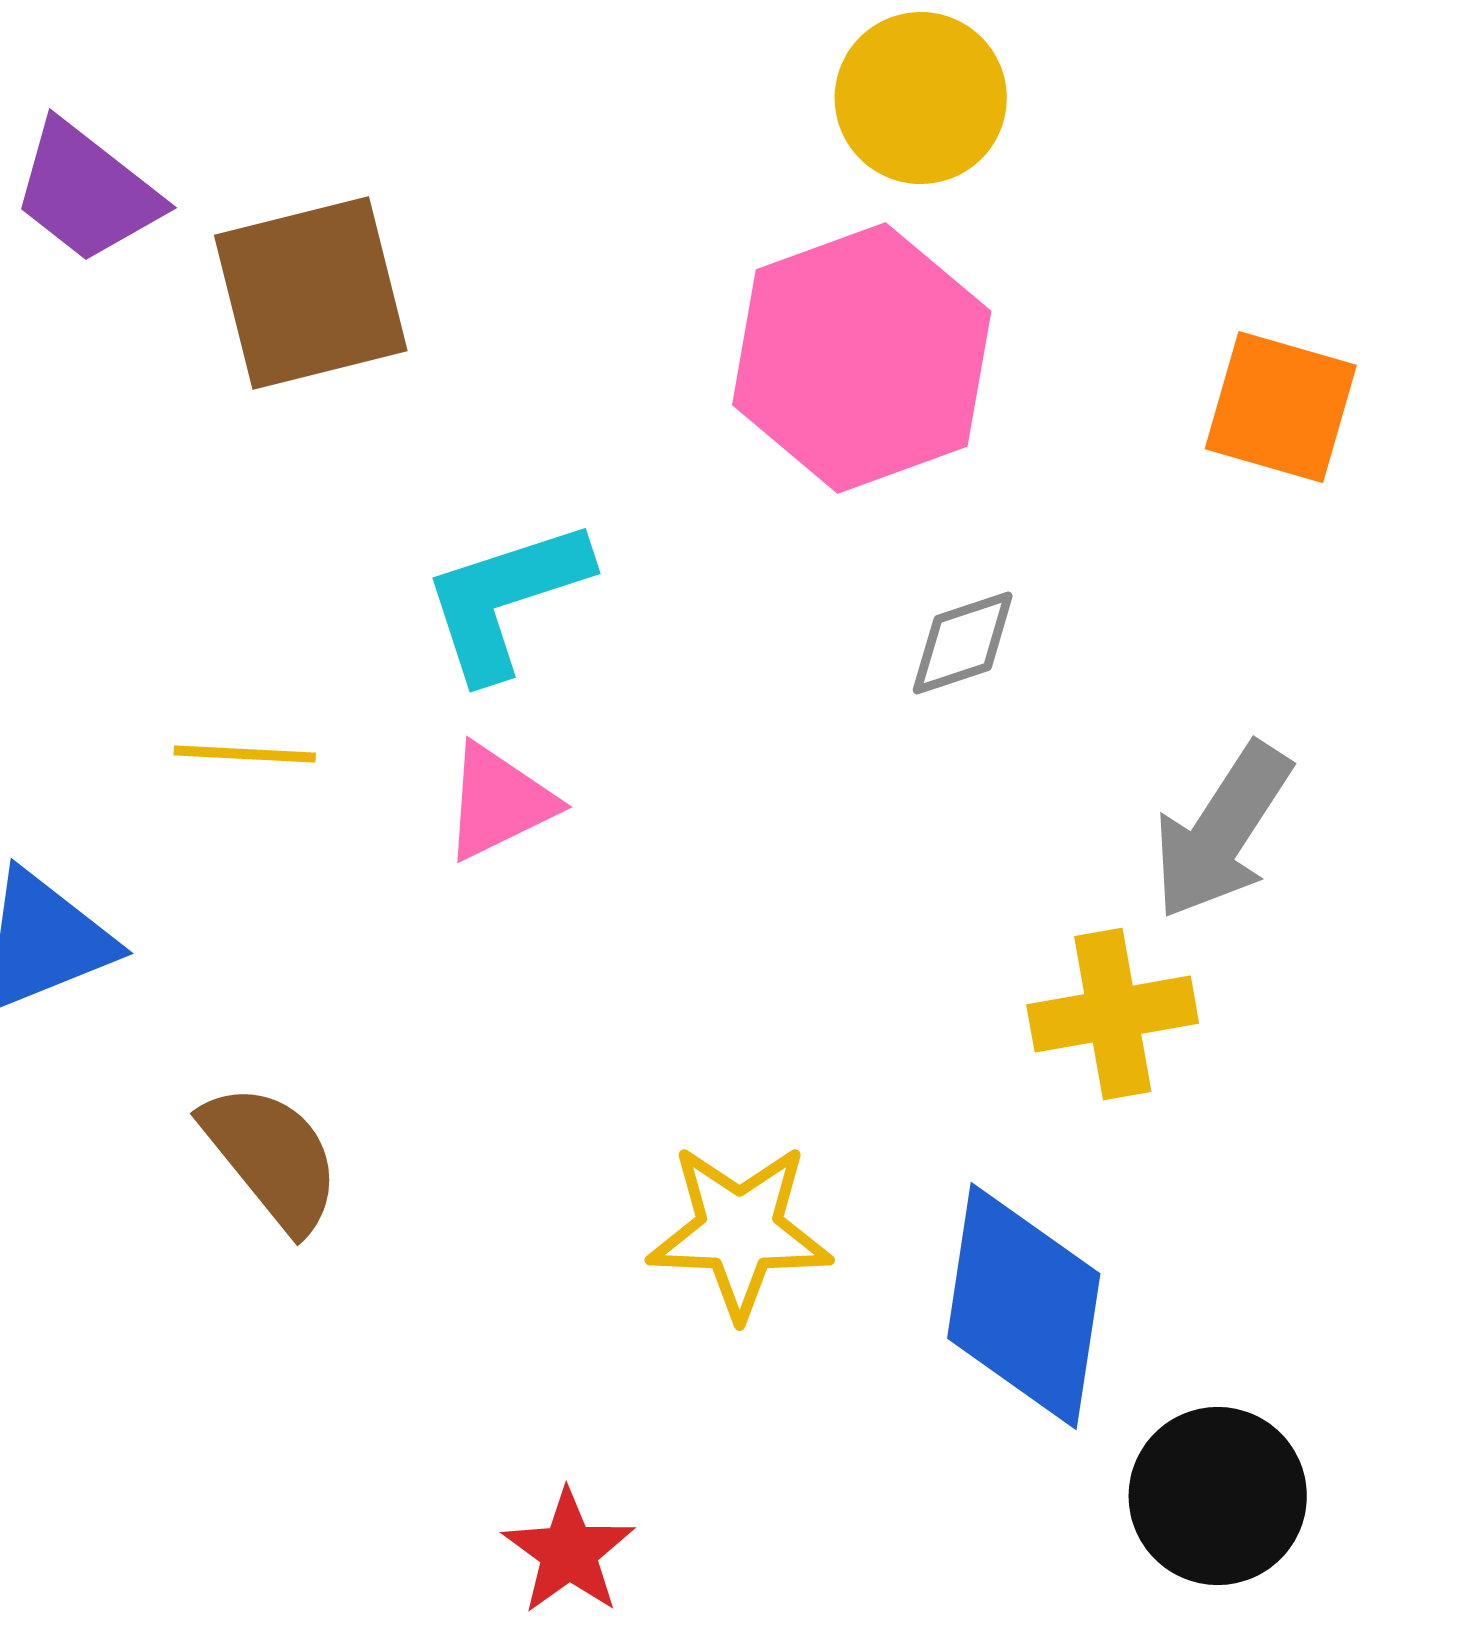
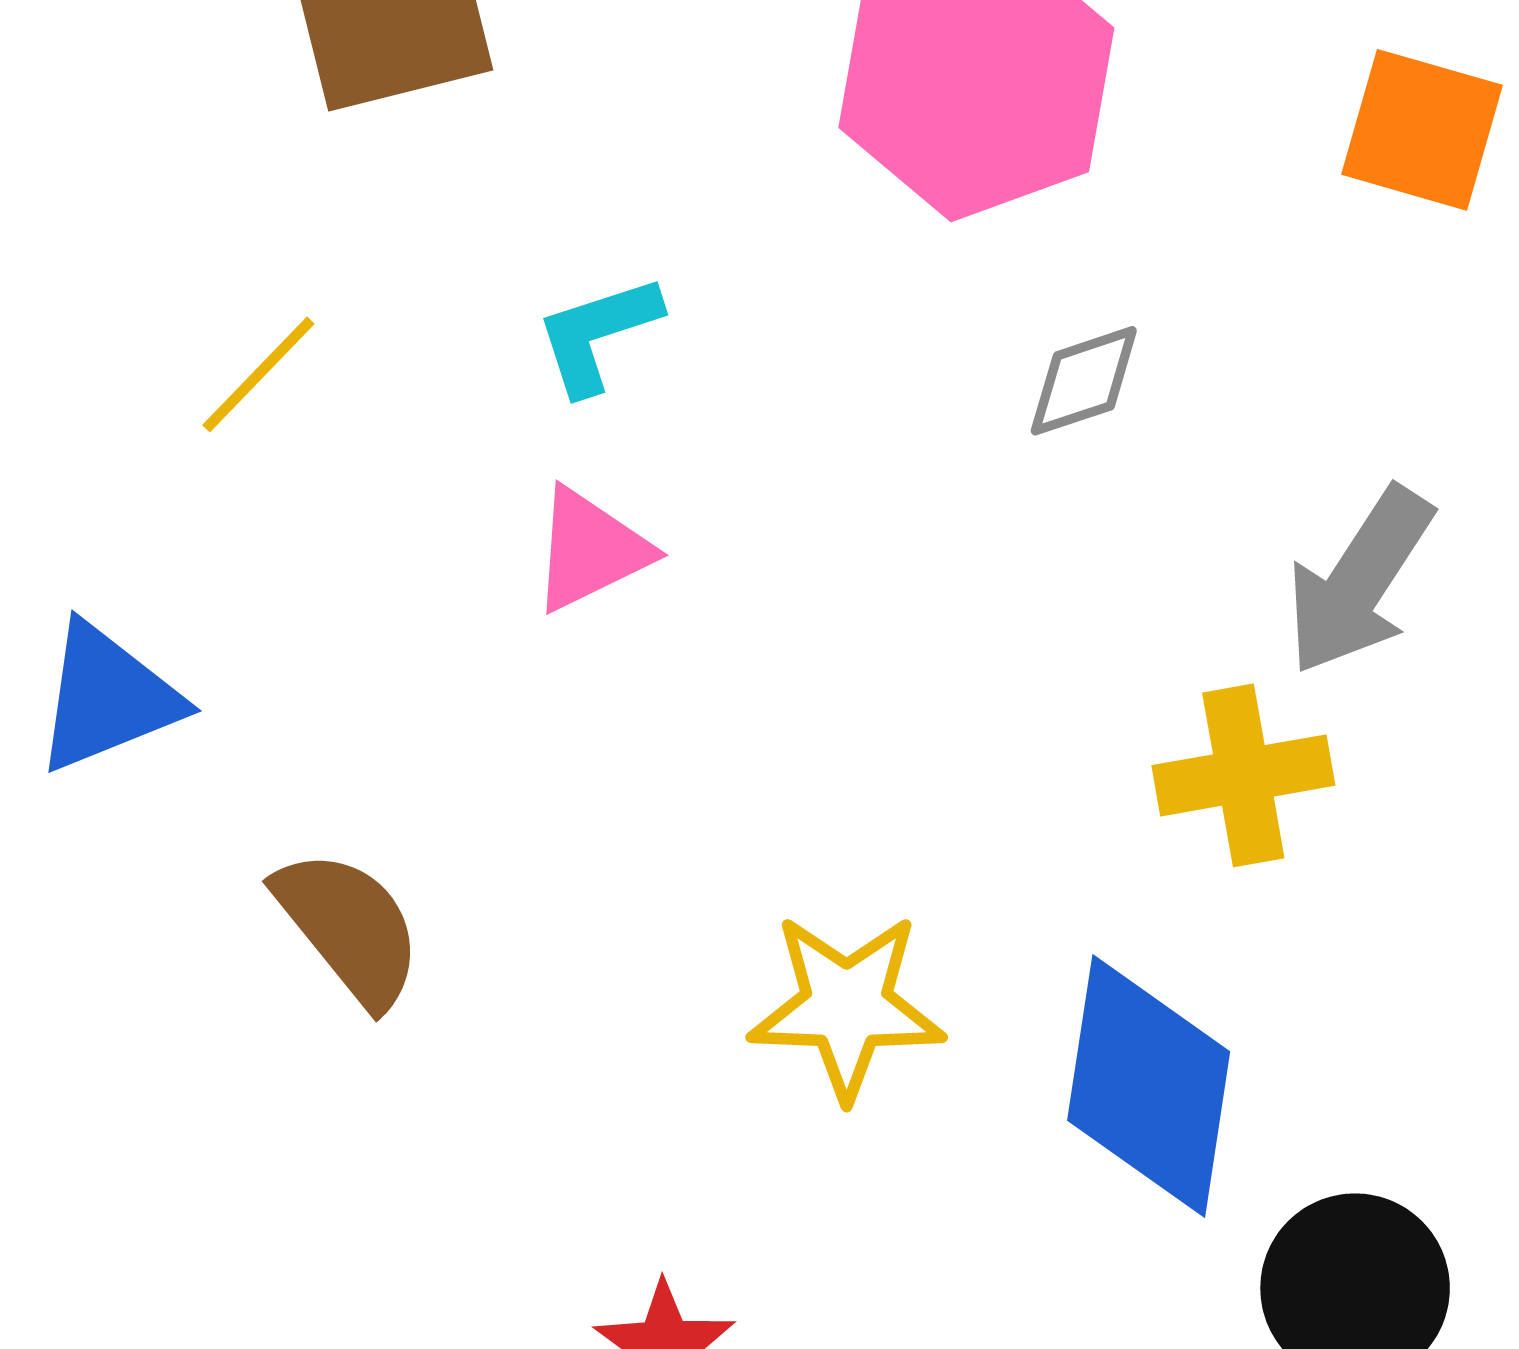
cyan L-shape: (506, 599) -> (598, 334), size x0.7
yellow line: (245, 754) -> (258, 374), moved, turned -49

